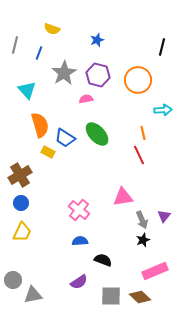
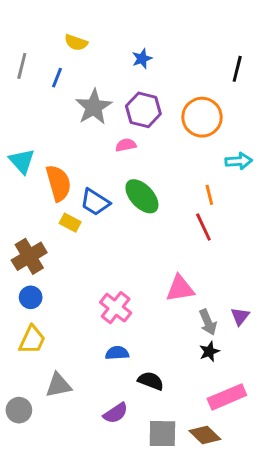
cyan triangle: (27, 90) -> (22, 161), moved
gray triangle: (33, 295) -> (58, 385), moved

